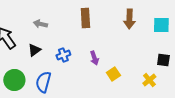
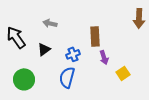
brown rectangle: (85, 18) -> (95, 36), moved
blue semicircle: (43, 82) -> (67, 77), moved

